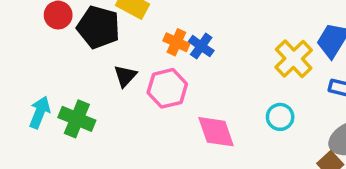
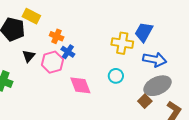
blue cross: (201, 46) -> (68, 52), moved
yellow cross: (294, 59) -> (122, 43), turned -35

